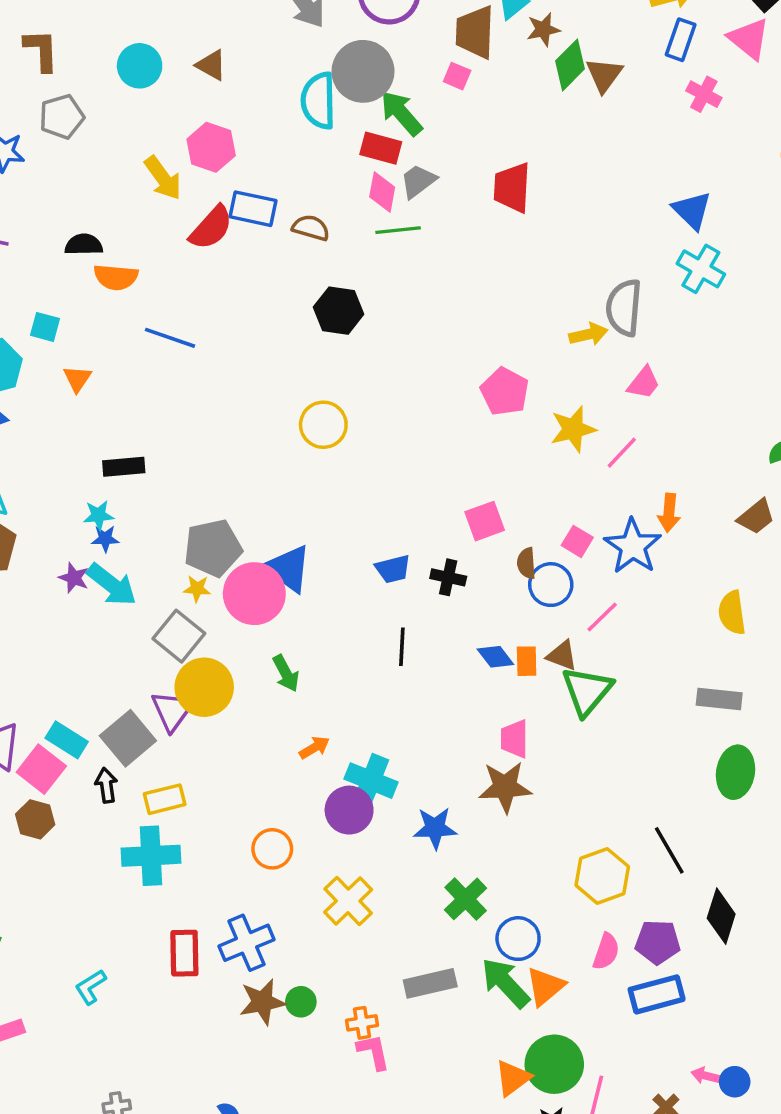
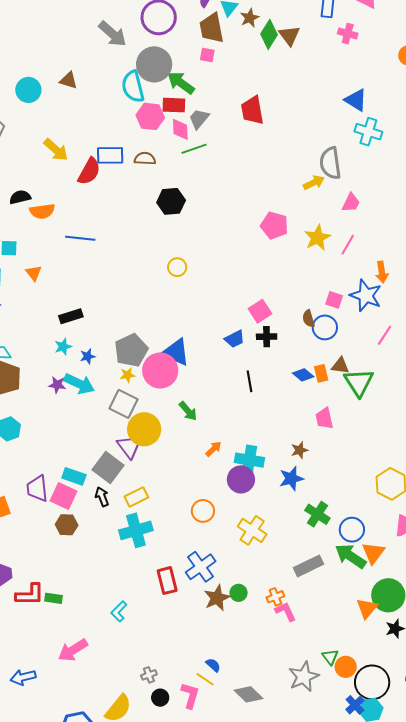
pink hexagon: (211, 147) -> (150, 116), moved
yellow circle: (323, 425) -> (177, 267), size x0.7
pink square: (485, 521) -> (260, 311), moved
blue star: (105, 539) -> (88, 356), moved
pink line: (602, 617) -> (385, 335), moved
brown star: (505, 787) -> (299, 450), moved, size x0.6

